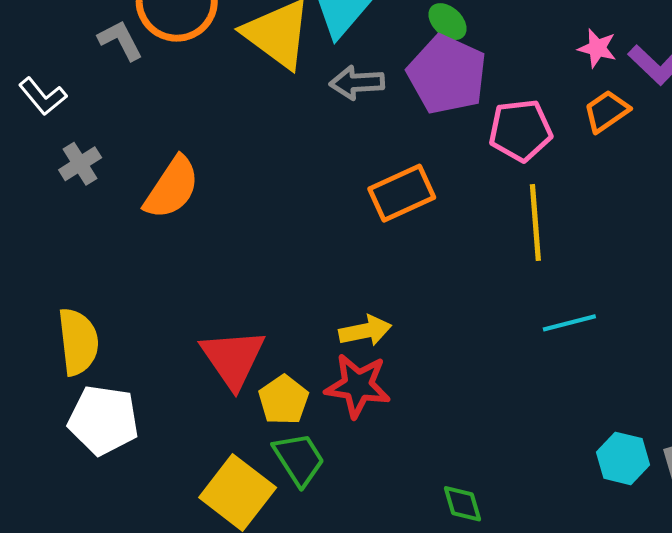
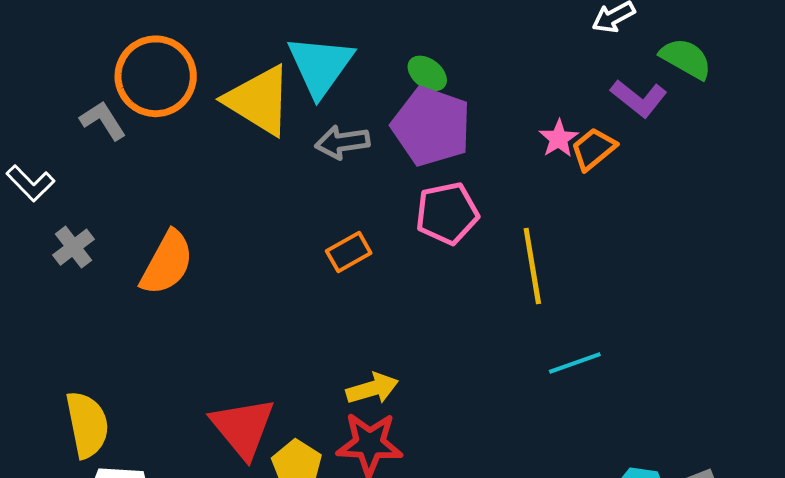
pink star: (597, 48) -> (559, 139), moved, turned 30
pink pentagon: (520, 130) -> (447, 213), moved
orange rectangle: (402, 193) -> (349, 252), moved, size x0.7

